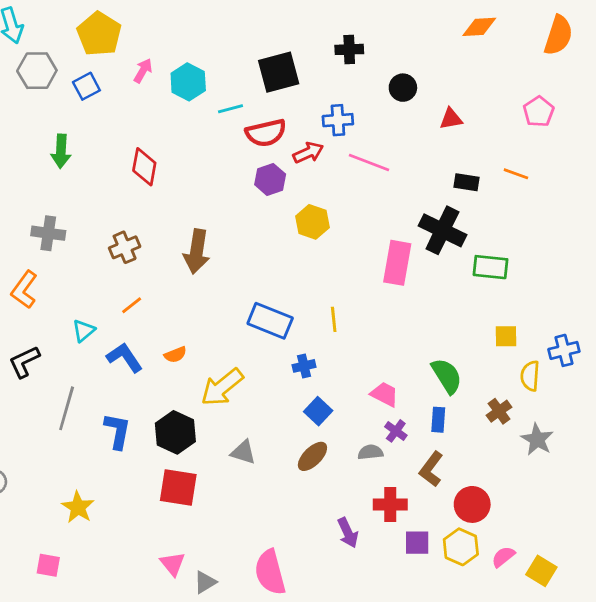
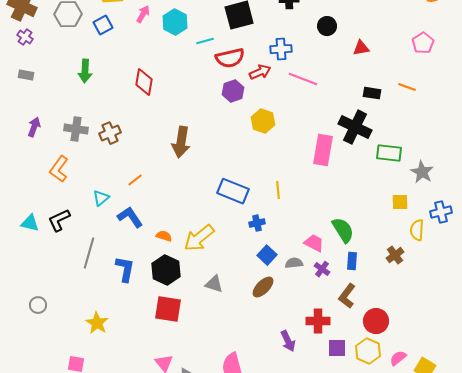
brown cross: (125, 247) -> (110, 133), moved
orange semicircle: (175, 355) -> (164, 236), moved, turned -140
green semicircle: (447, 376) -> (343, 230), moved
gray star: (537, 439) -> (422, 172), moved
gray semicircle: (370, 452) -> (294, 263), moved

